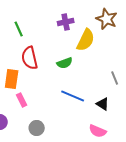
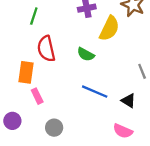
green line: (19, 29) -> (34, 16), turned 42
green semicircle: (65, 63) -> (86, 54), turned 49

